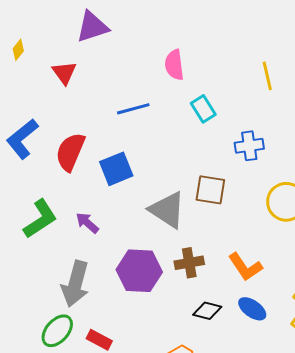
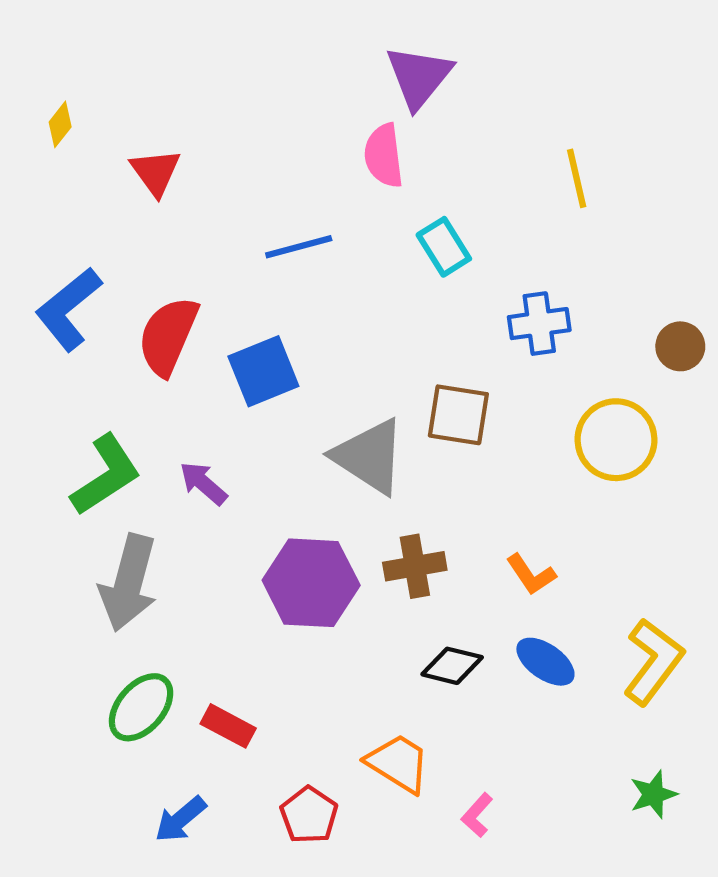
purple triangle: (92, 27) -> (419, 77), moved, turned -33
orange L-shape: (245, 267) -> (531, 575), size x0.7
gray arrow: (75, 284) -> (129, 583), moved

